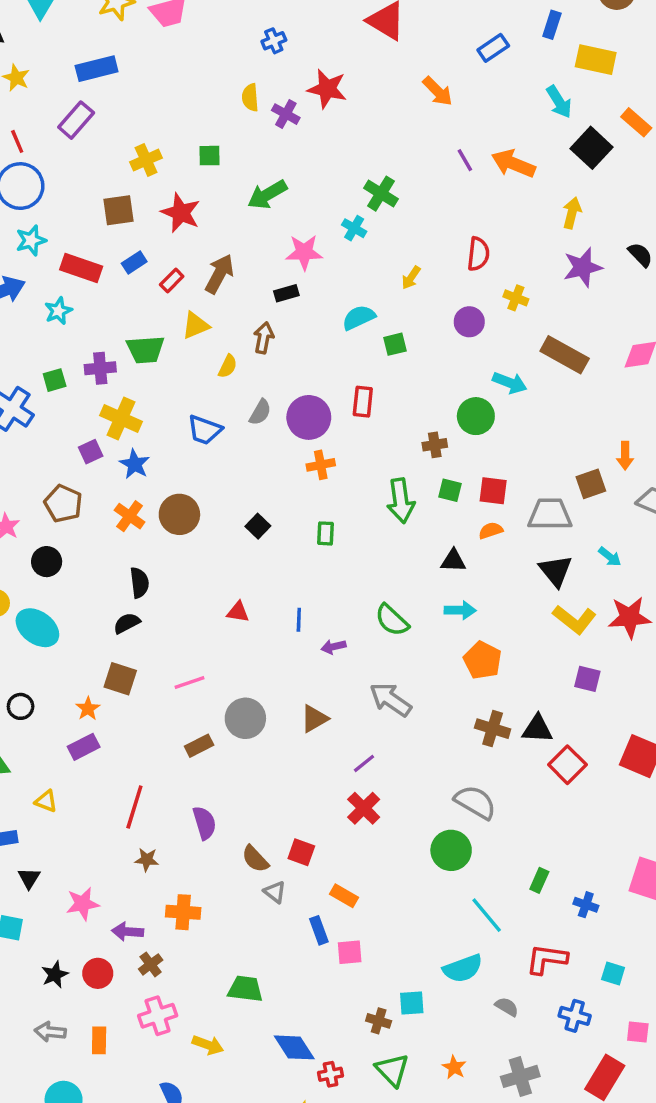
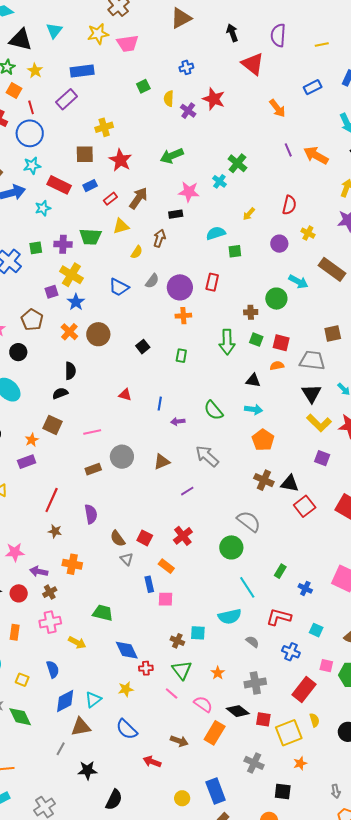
green square: (209, 156) -> (143, 86), moved, turned -32
brown square: (591, 484) -> (333, 334), moved
red cross: (364, 808) -> (183, 536), moved

